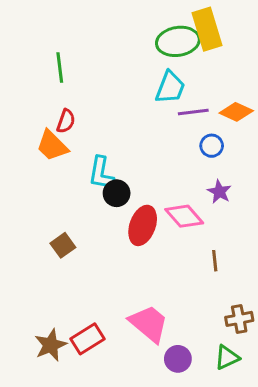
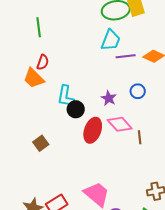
blue circle: (212, 146) -> (138, 91), moved
purple star: (219, 192) -> (109, 98), moved
brown line: (215, 261) -> (140, 137), moved

